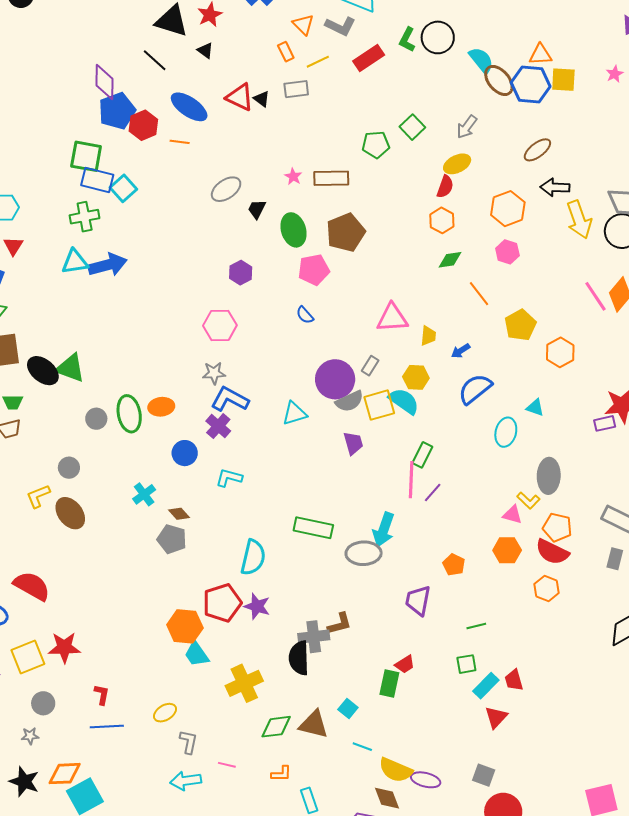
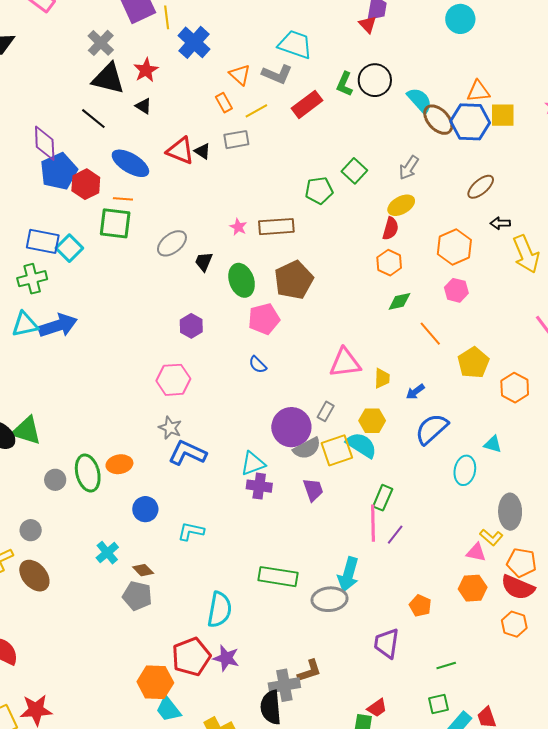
green square: (86, 156) -> (115, 223), moved
black arrow: (555, 187) -> (500, 223), size x0.7
gray star: (214, 373) -> (170, 428), turned 30
purple cross: (218, 426) -> (259, 486), moved, turned -30

